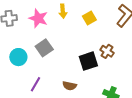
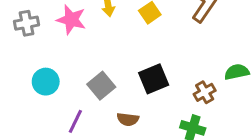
gray square: (44, 48) -> (101, 86), moved
brown cross: (107, 51) -> (205, 92), moved, turned 32

